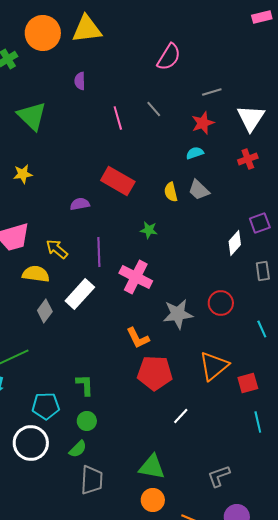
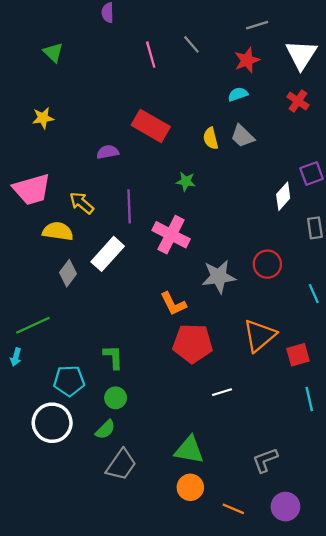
green triangle: (32, 116) -> (53, 52), size x0.6
red cross: (248, 159) -> (298, 101), turned -36
white line: (181, 416) -> (222, 392), turned 30
gray trapezoid: (92, 480) -> (121, 465), turned 32

